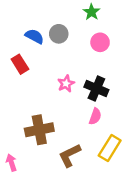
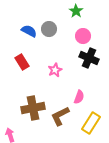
red rectangle: (20, 64) -> (22, 62), moved
black cross: (96, 88) -> (89, 58), moved
brown L-shape: (70, 155) -> (60, 116), moved

